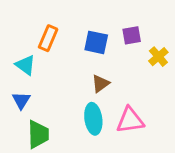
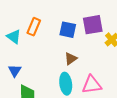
purple square: (132, 35) -> (93, 25), size x1.5
cyan triangle: (25, 65) -> (14, 37), moved

